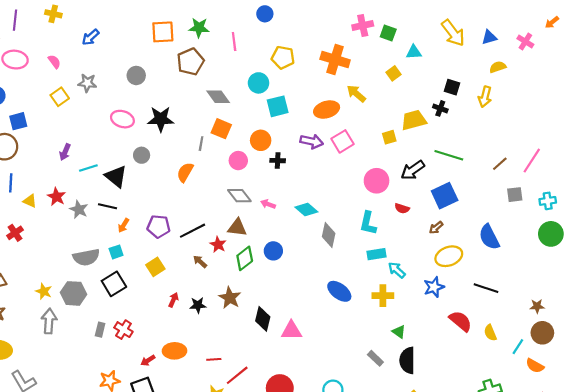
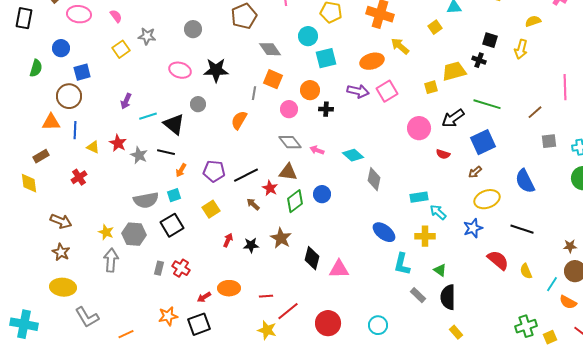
pink line: (532, 161) -> (565, 87), moved, turned -35
cyan L-shape: (368, 223) -> (402, 264), moved

